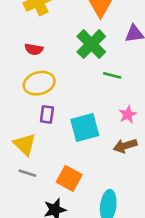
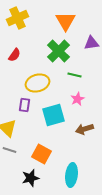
red semicircle: (34, 49) -> (14, 55), turned -64
yellow ellipse: (39, 83) -> (38, 83), moved
pink star: (128, 114) -> (78, 99), moved

